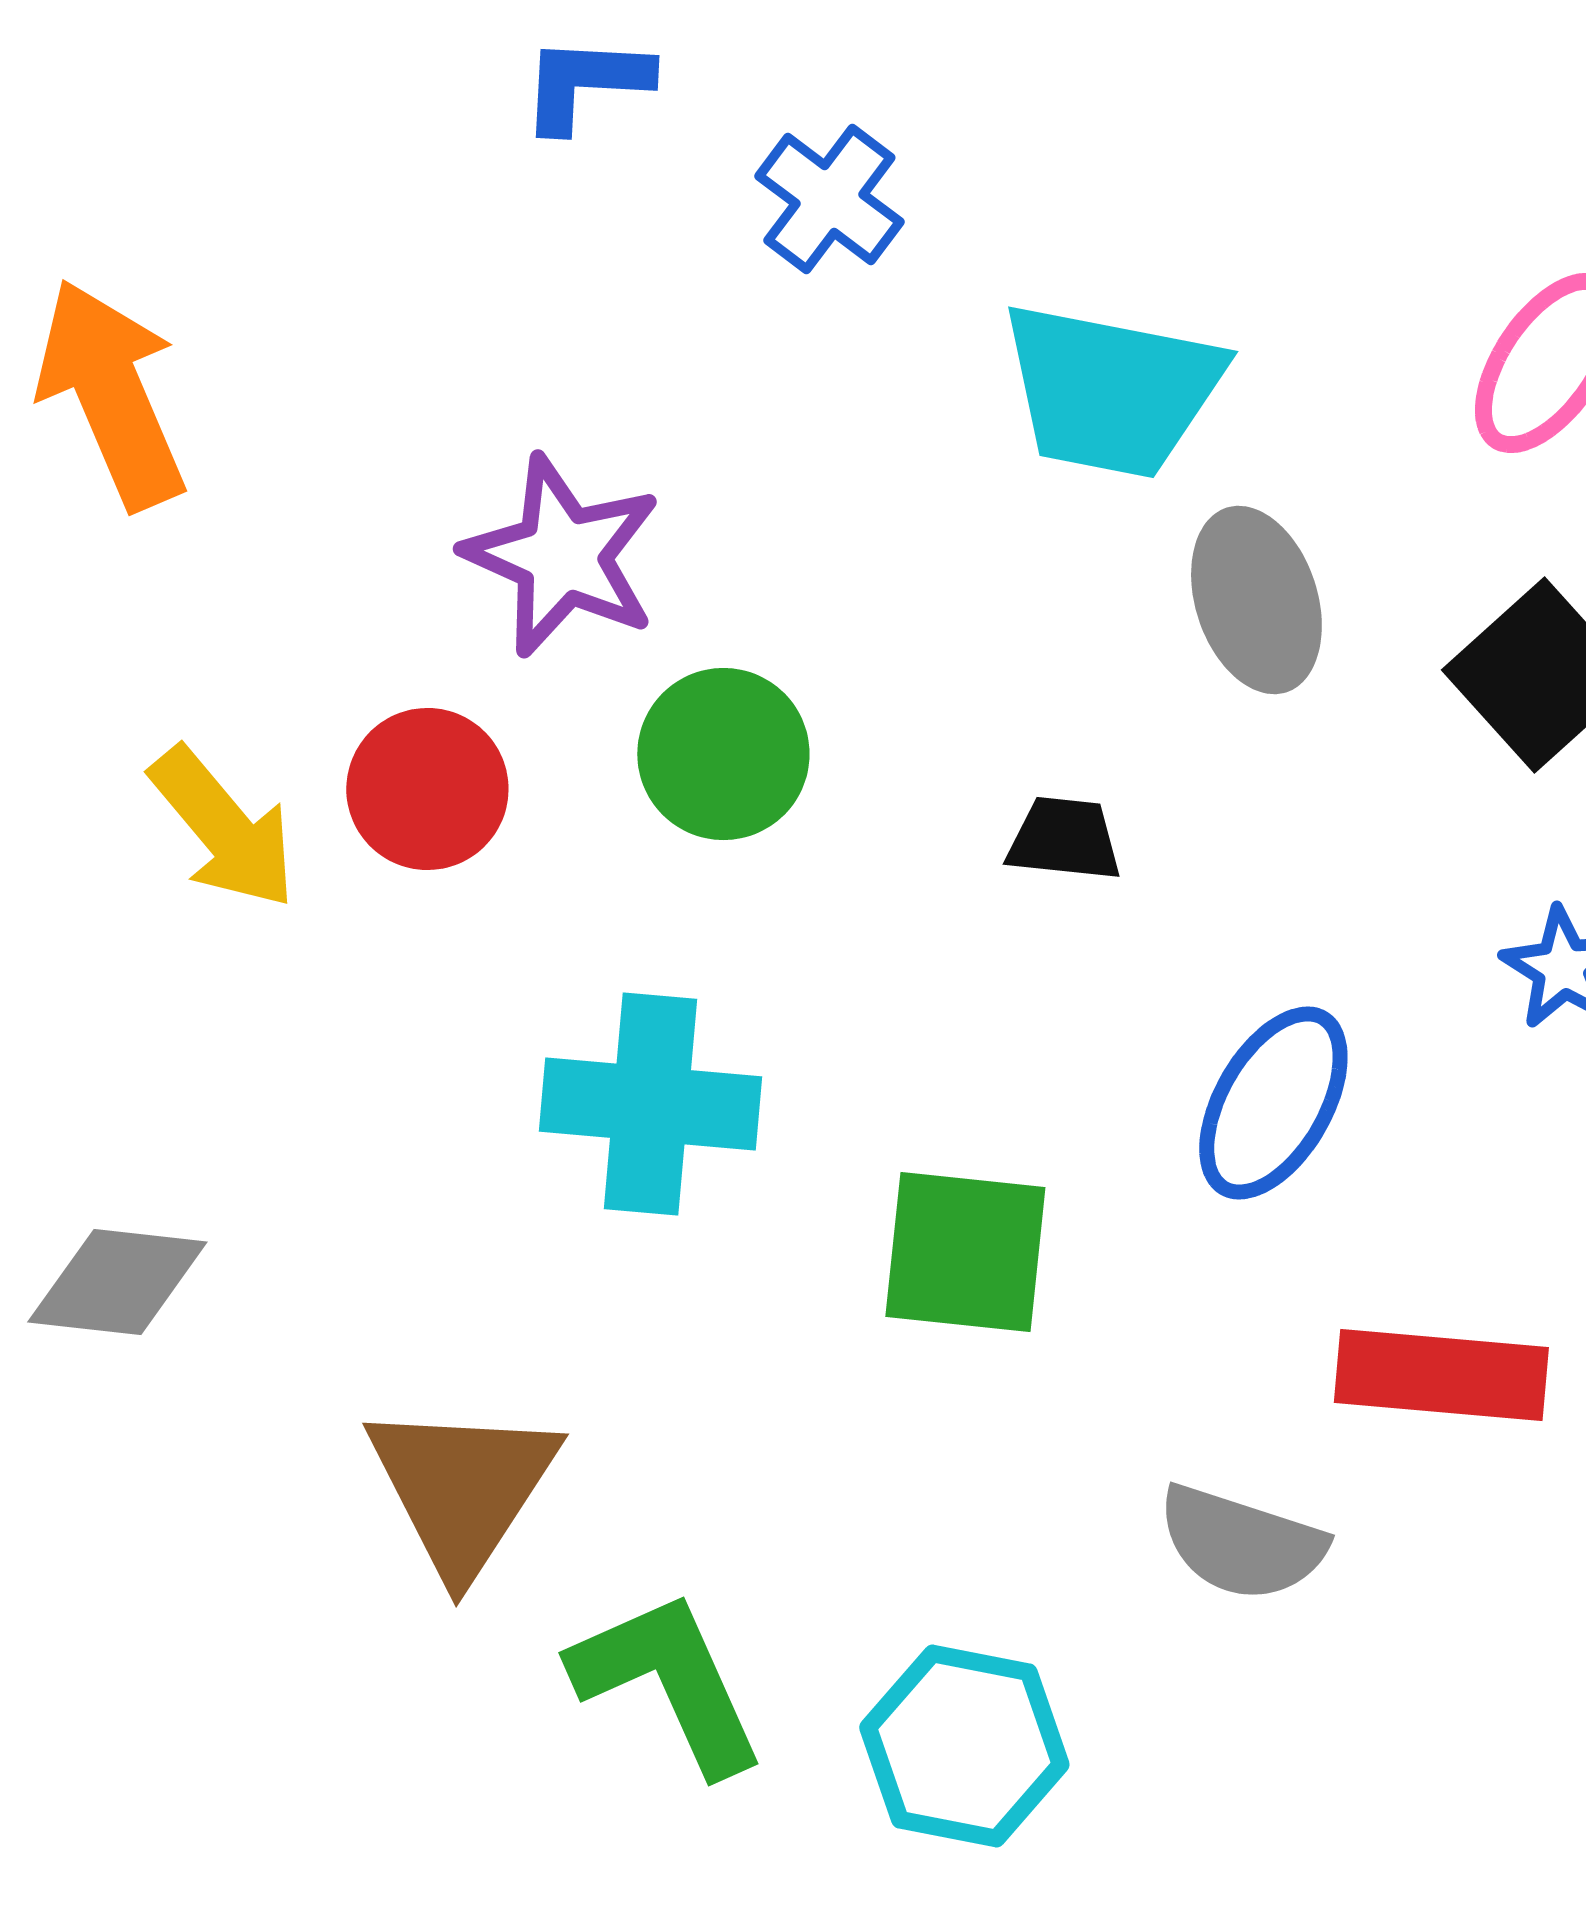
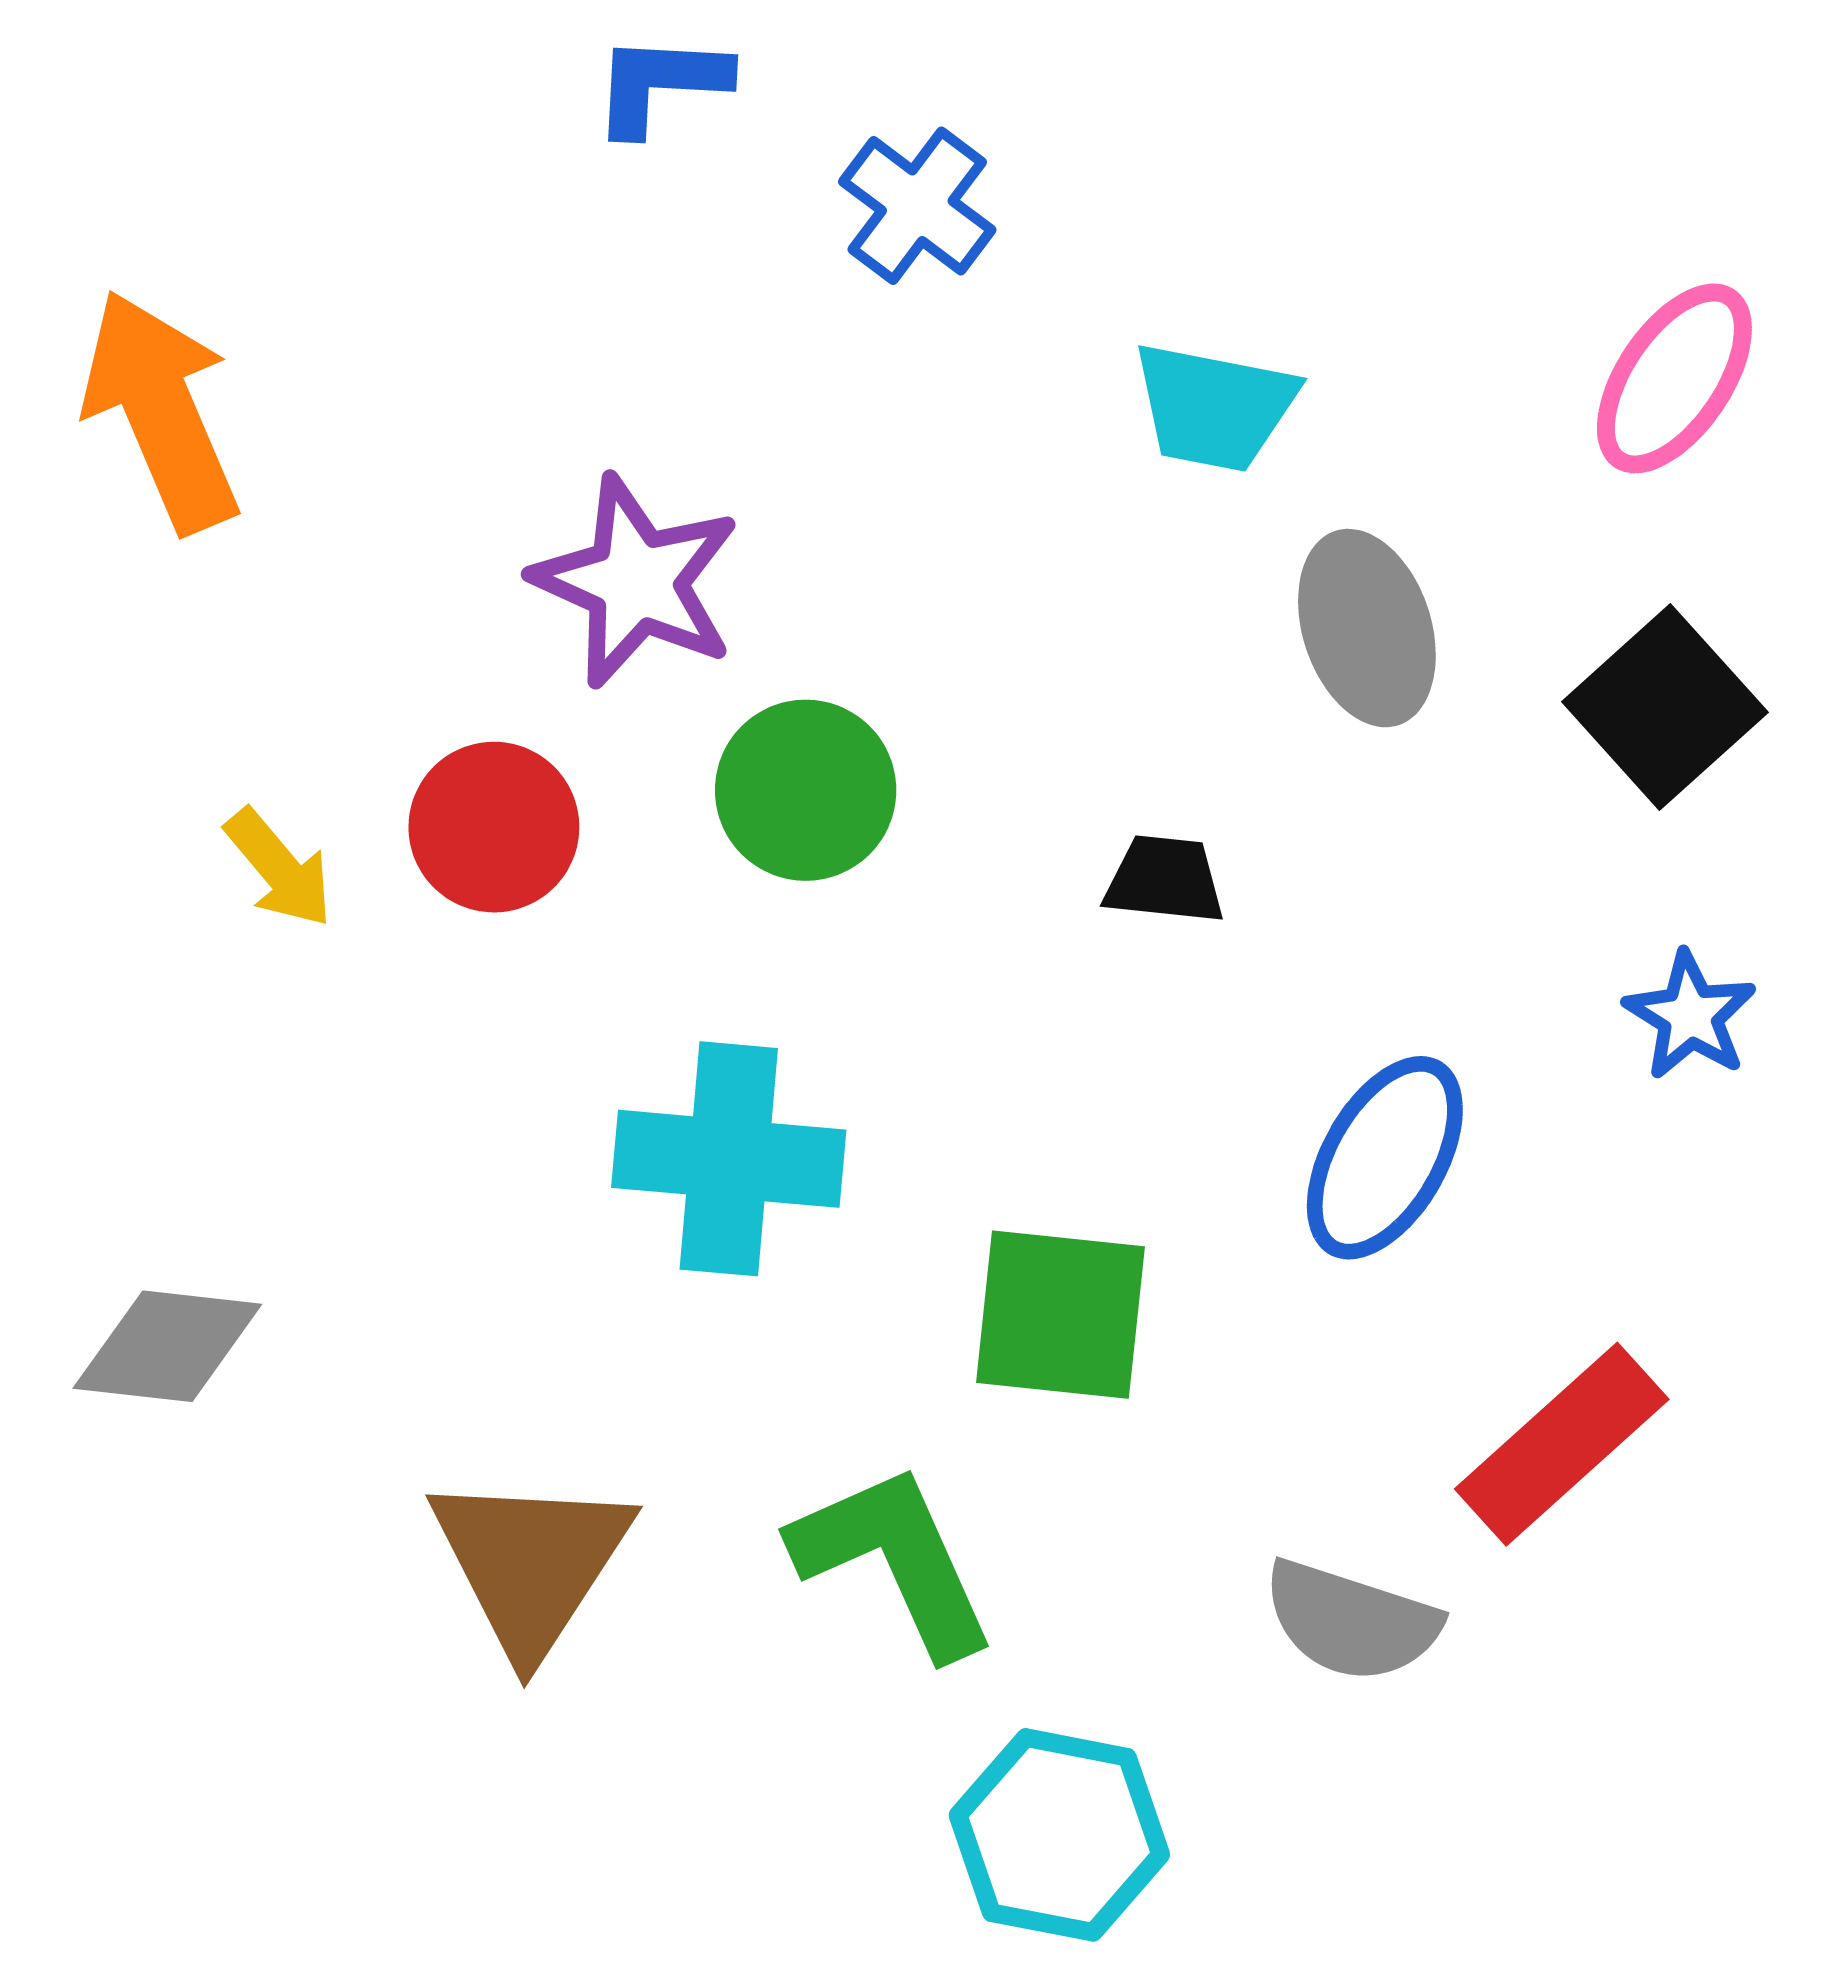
cyan trapezoid: (1111, 390) -> (1214, 407), size x0.7
yellow arrow: (223, 828) -> (279, 868), size x0.7
red rectangle: (1441, 1375) -> (1562, 1444), turned -47
green L-shape: (668, 1682) -> (894, 1560), moved

